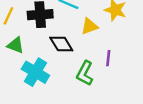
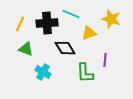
cyan cross: (35, 72) -> (43, 72), size x0.7
green L-shape: (85, 73) -> (85, 73), turned -30

